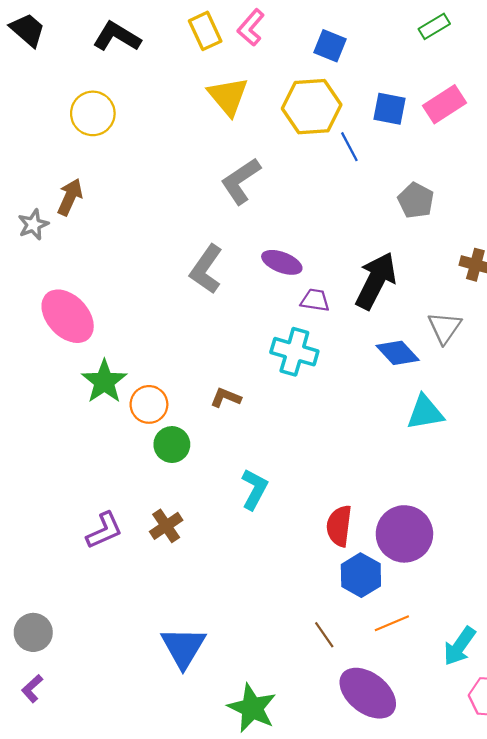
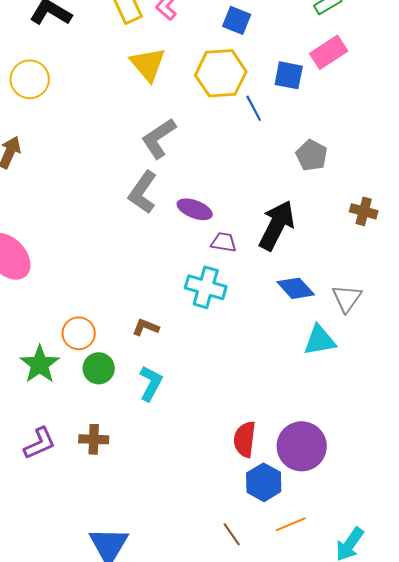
pink rectangle: (445, 104) -> (329, 52), moved
gray L-shape: (206, 269) -> (143, 192), moved
gray triangle: (445, 328) -> (347, 298), moved
green star: (104, 382) -> (40, 364), moved
cyan L-shape: (254, 489) -> (151, 383), moved
brown cross: (166, 526) -> (94, 439), turned 36

